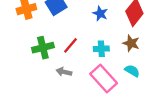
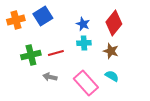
red line: (71, 45) -> (56, 53), turned 35
cyan cross: (101, 49) -> (84, 43), moved

